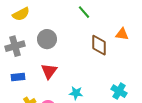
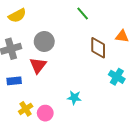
red triangle: (49, 71) -> (38, 65), moved
cyan cross: (119, 91) -> (117, 77), moved

